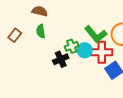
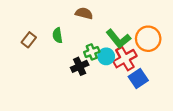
brown semicircle: (40, 11) -> (84, 13), moved
red cross: (102, 52) -> (125, 59), turned -30

